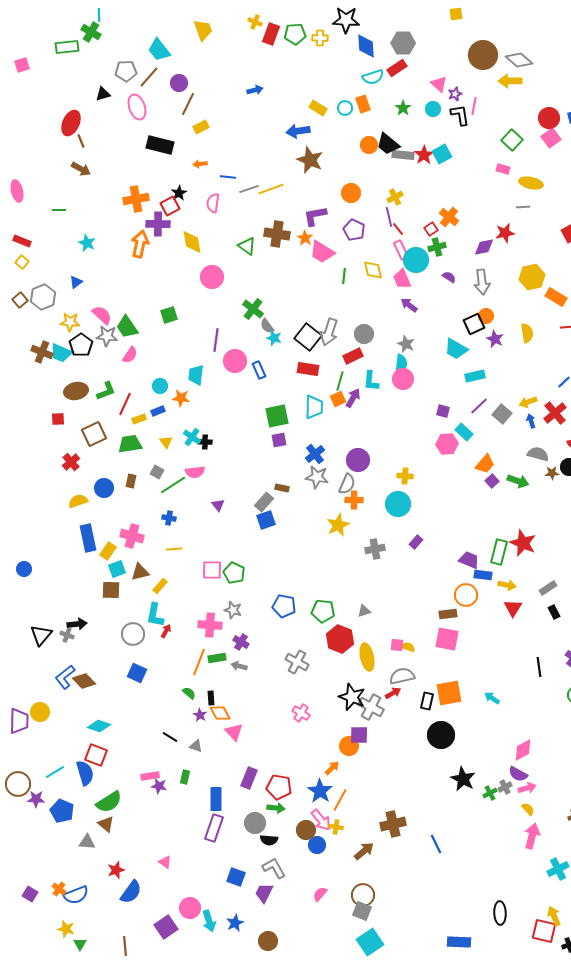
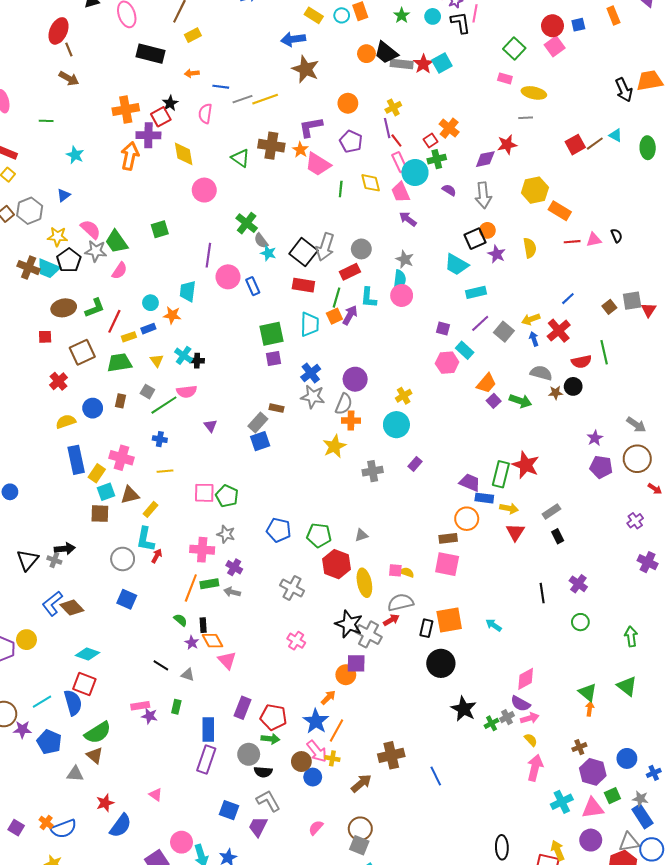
yellow cross: (405, 476) -> (404, 396), turned -35

